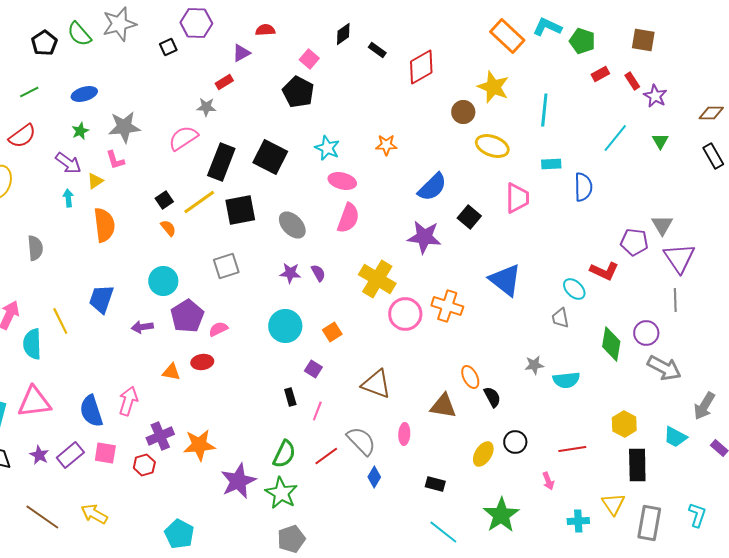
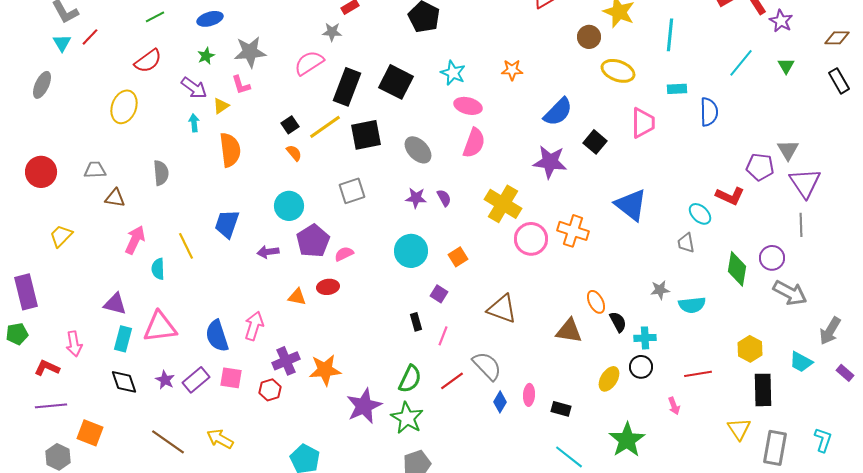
cyan semicircle: (32, 344) -> (158, 269), size x0.7
pink ellipse: (404, 434) -> (529, 395), moved
cyan cross: (578, 521) -> (645, 338), moved

